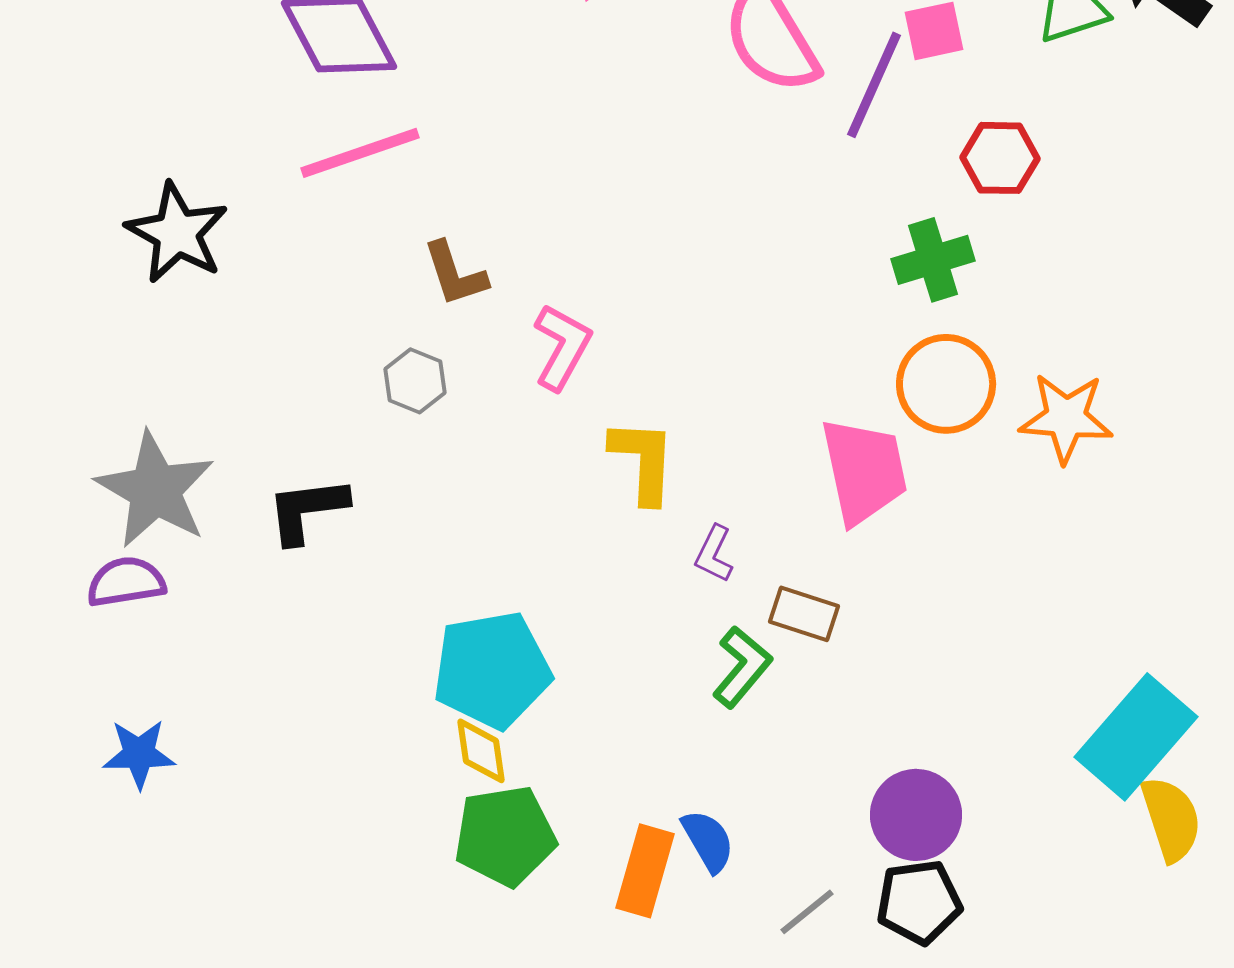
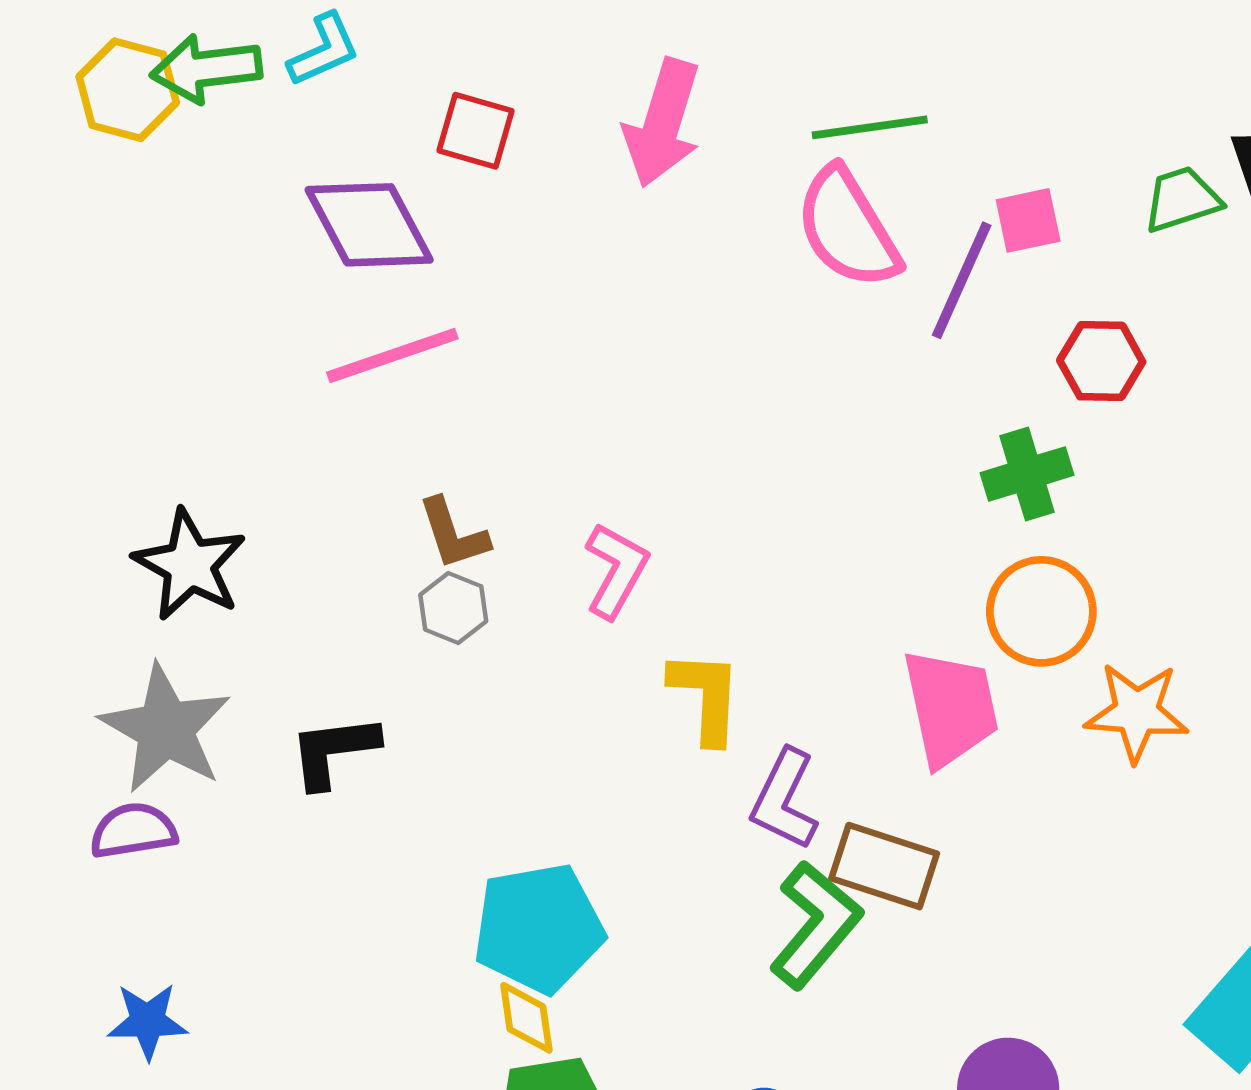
black star: (177, 233) -> (190, 565), moved
brown L-shape: (455, 274) -> (453, 534), moved
orange star: (1066, 418) -> (1137, 712), moved
purple L-shape: (714, 554) -> (784, 800), size x1.6
brown rectangle: (804, 614) -> (884, 866), size x1.4
green L-shape: (742, 667) -> (815, 925), size x1.4

